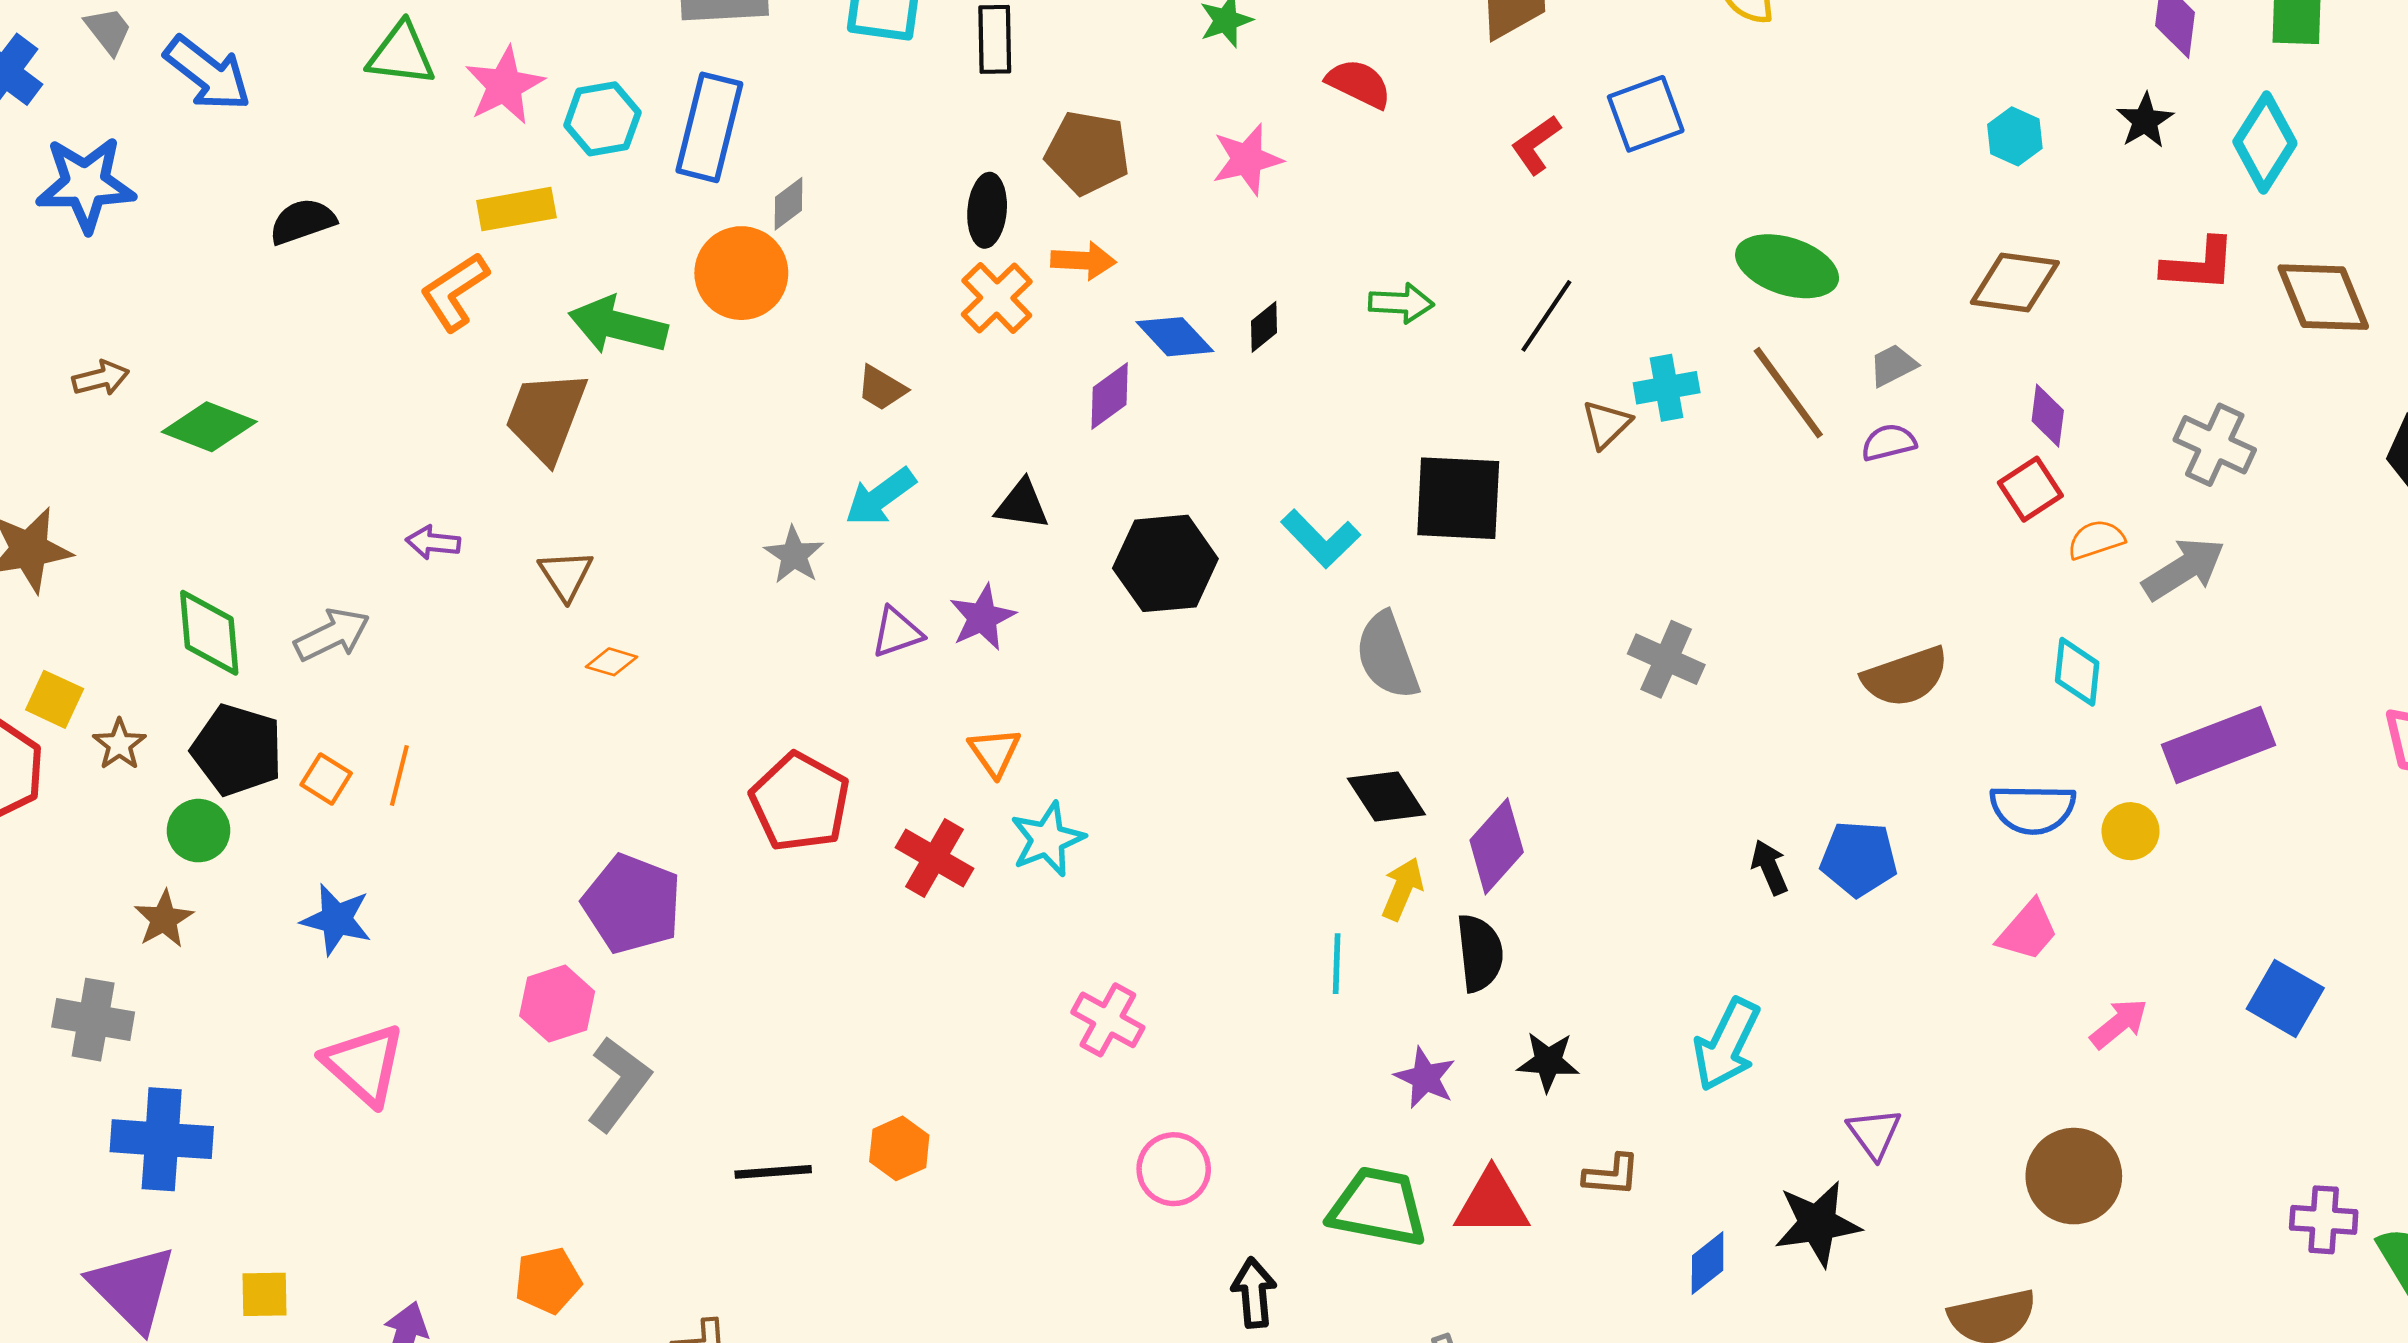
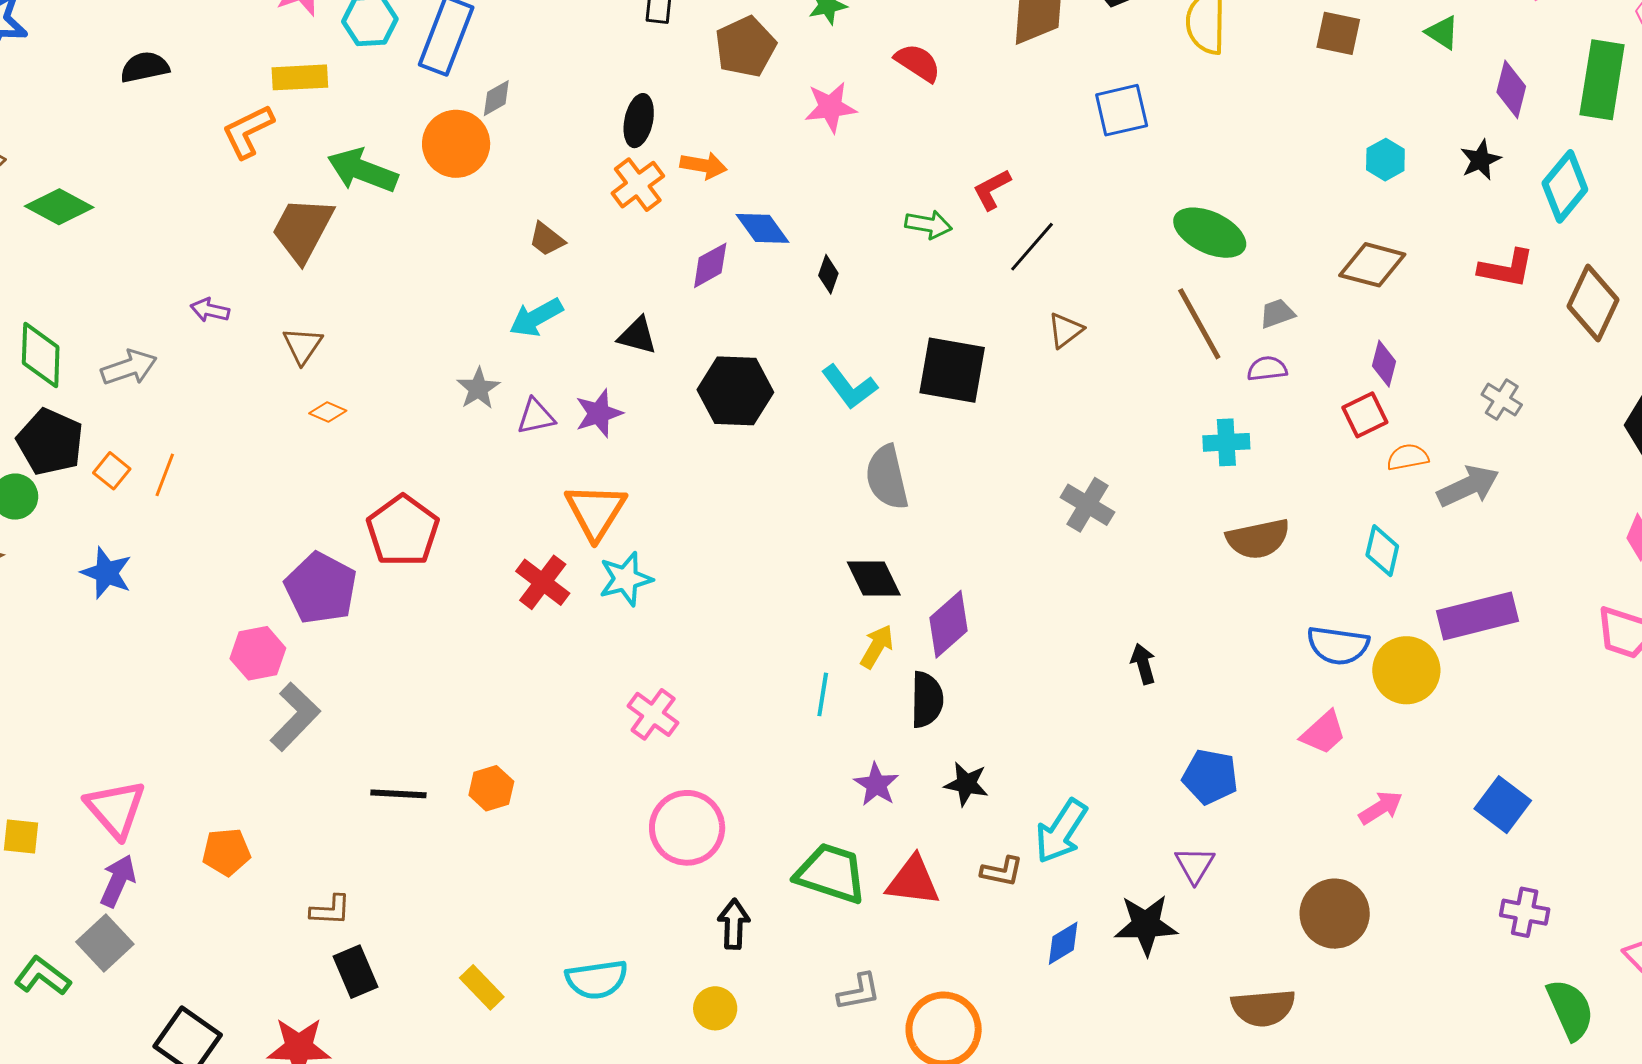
red L-shape: (1536, 145) -> (992, 189), moved
brown pentagon: (1087, 153) -> (745, 47), moved, turned 30
brown diamond: (2323, 297) -> (1593, 303), turned 40
black diamond: (1264, 327) -> (828, 274), moved, turned -39
cyan cross: (1667, 388) -> (1226, 442), moved
gray cross: (2215, 445) -> (1502, 400), size x0.7
gray star: (794, 555) -> (478, 388), moved
orange triangle: (995, 752) -> (595, 511), size x1.6
red pentagon: (800, 802) -> (403, 531), moved
yellow circle: (2131, 831) -> (1406, 670), size x1.6
blue pentagon: (1859, 859) -> (1210, 777), moved
cyan arrow: (1727, 1045) -> (1061, 831), moved
pink triangle: (364, 1064) -> (116, 809), moved
pink circle: (1174, 1169) -> (687, 828), size x1.4
purple cross: (2324, 1220) -> (1525, 912), moved

